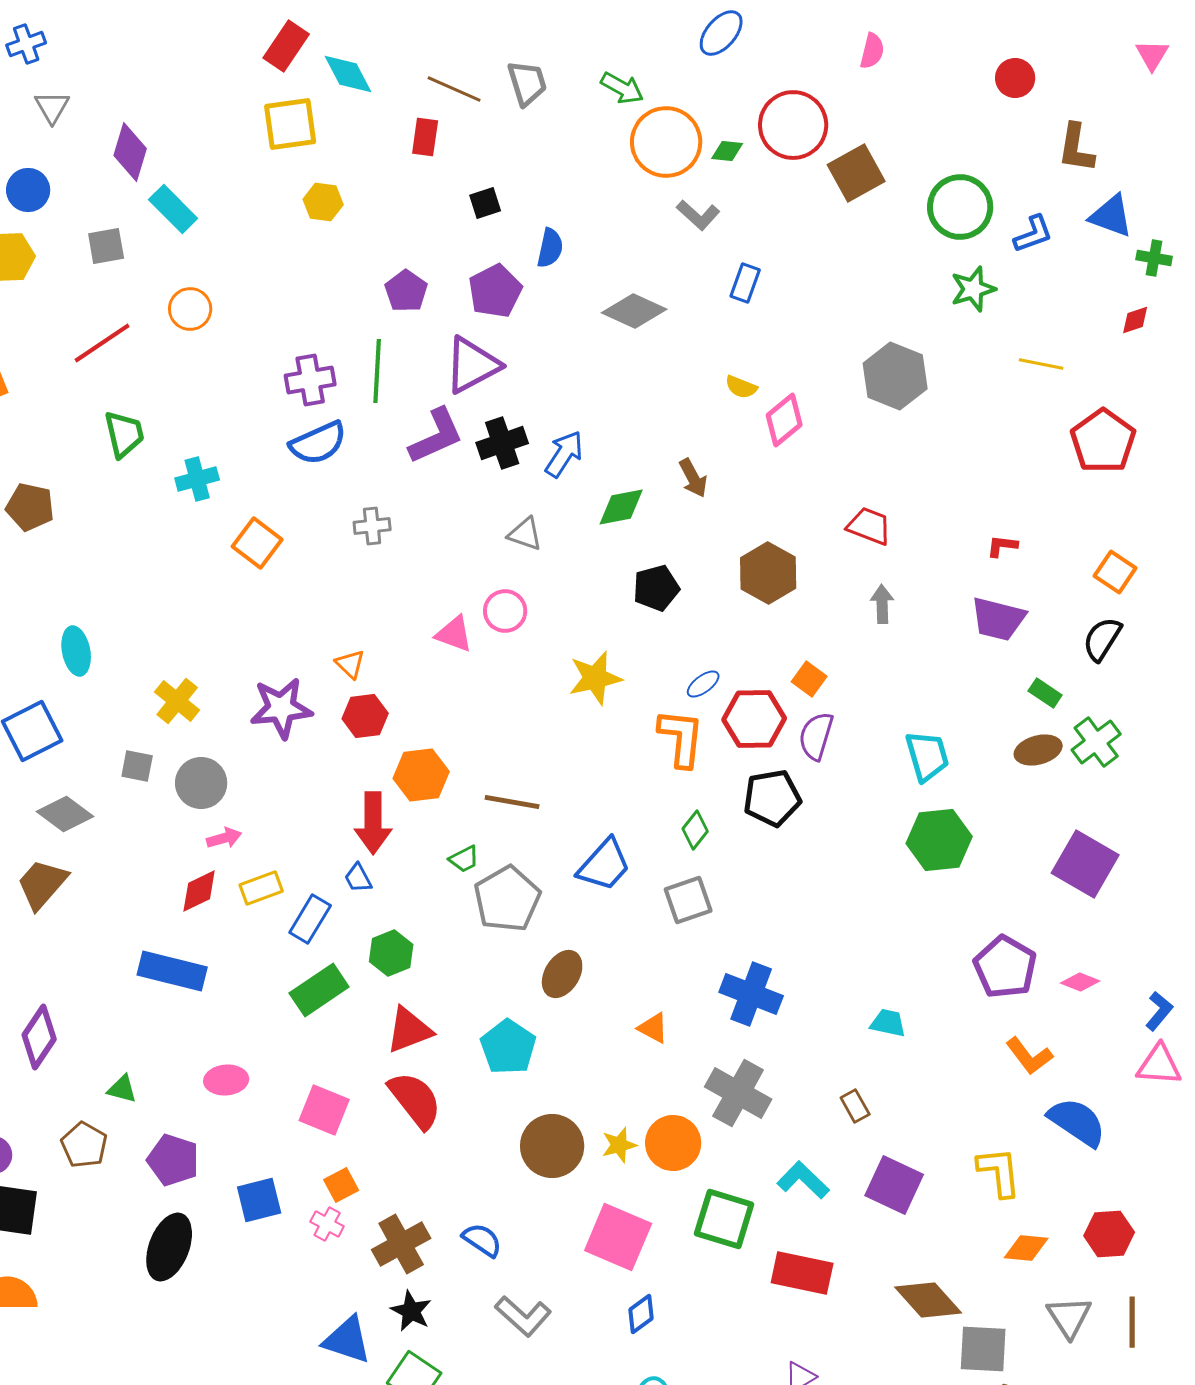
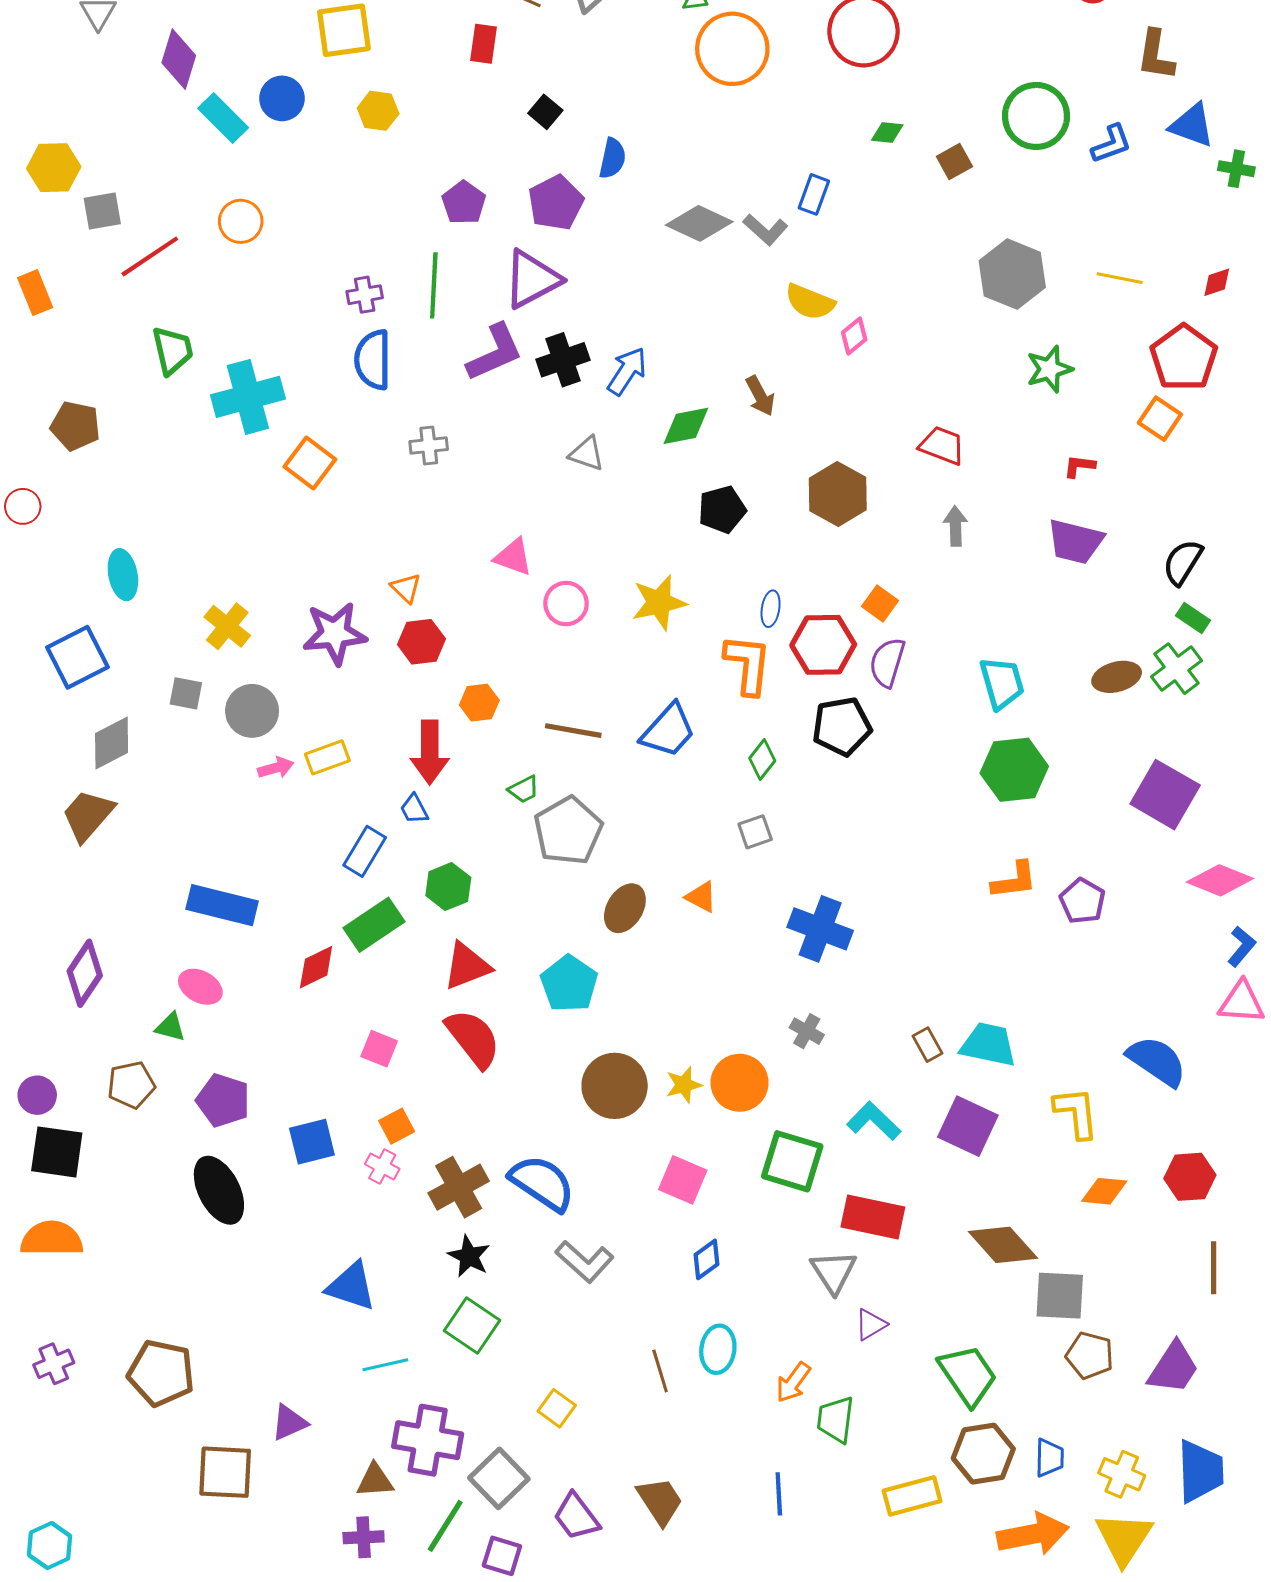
green diamond: (727, 151) -> (887, 133), moved
brown square: (856, 173) -> (954, 161), moved, size x0.6
blue circle: (28, 190) -> (282, 98), moved
black square: (485, 203) -> (545, 112), turned -32
gray L-shape: (698, 215) -> (765, 230), moved
gray square: (106, 246) -> (102, 211), moved
green star: (973, 289) -> (1049, 369), moved
red diamond: (1135, 320) -> (1217, 282), moved
gray hexagon: (895, 376) -> (1012, 274), moved
purple cross: (310, 380) -> (365, 295), size x0.7
yellow semicircle: (741, 387) -> (810, 302), size x1.5
pink diamond: (784, 420) -> (854, 336), size x0.7
blue semicircle: (318, 443) -> (373, 360), turned 114
cyan cross: (197, 479) -> (248, 397), size x1.6
orange square: (1115, 572) -> (1160, 419), moved
pink circle: (505, 611) -> (566, 604), moved
blue ellipse: (703, 684) -> (771, 609), turned -44
green rectangle: (1045, 693) -> (1193, 618), moved
orange hexagon: (421, 775) -> (479, 703), size x0.7
gray diamond: (65, 814) -> (112, 743), turned -64
blue trapezoid: (604, 865) -> (668, 731), moved
yellow rectangle: (261, 888) -> (327, 757), moved
red diamond: (199, 891) -> (316, 967), moved
gray square: (688, 900) -> (755, 832), size x0.7
purple pentagon: (1005, 967) -> (1082, 901), size x0.7
pink diamond: (1080, 982) -> (1220, 880), moved, size x1.6
cyan trapezoid: (888, 1023) -> (988, 1045), moved, size x1.5
orange triangle: (653, 1028) -> (701, 897), moved
orange L-shape: (1029, 1056) -> (1014, 880), moved, turned -60
pink ellipse: (226, 1080) -> (200, 987), moved, turned 33
gray cross: (738, 1093) -> (807, 1031), size x0.5
pink square: (324, 1110) -> (379, 1049), size x0.7
brown pentagon: (84, 1145) -> (131, 1085), turned 30
pink square: (618, 1237) -> (683, 1180), size x0.7
blue semicircle: (482, 1240) -> (542, 1183), size x1.6
black ellipse: (169, 1247) -> (219, 1190), turned -48
gray triangle: (1069, 1317) -> (834, 1272), moved
blue triangle: (347, 1340) -> (351, 1286), moved

